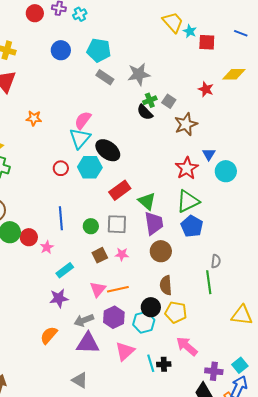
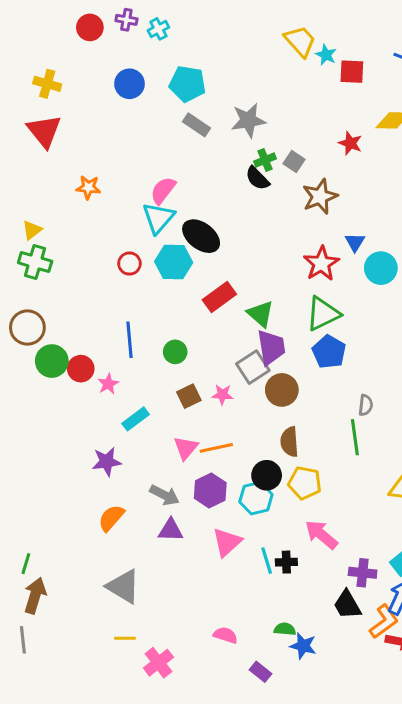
gray square: (117, 224) -> (253, 367), moved, turned -35
purple star: (59, 298) -> (107, 462), moved
gray arrow: (84, 320) -> (165, 495), turned -132
purple triangle: (88, 343) -> (171, 530), size x0.7
gray triangle: (80, 380) -> (123, 586), moved, size x1.4

